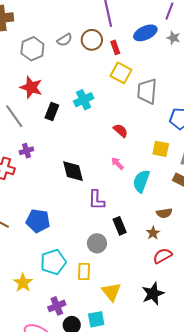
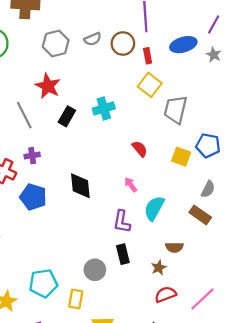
yellow square: (161, 149) -> (181, 157), moved
purple L-shape: (97, 200) -> (122, 222), moved
blue pentagon: (38, 221) -> (33, 197), moved

